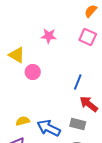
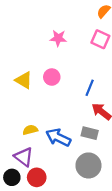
yellow triangle: (17, 55) -> (24, 80), moved
pink circle: (33, 72) -> (52, 77), moved

